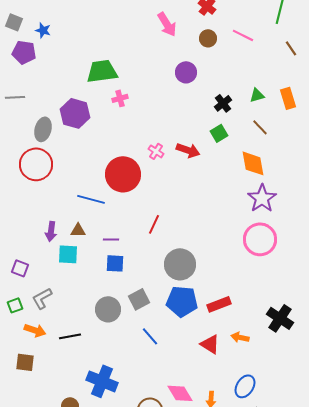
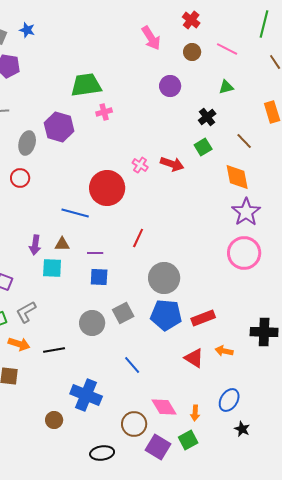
blue star: (43, 30) -> (27, 30), moved
green triangle: (257, 95) -> (226, 87), moved
red circle: (36, 164) -> (20, 178), size x0.6
black cross: (280, 318) -> (264, 332), turned -32
blue line: (150, 336) -> (132, 365), moved

